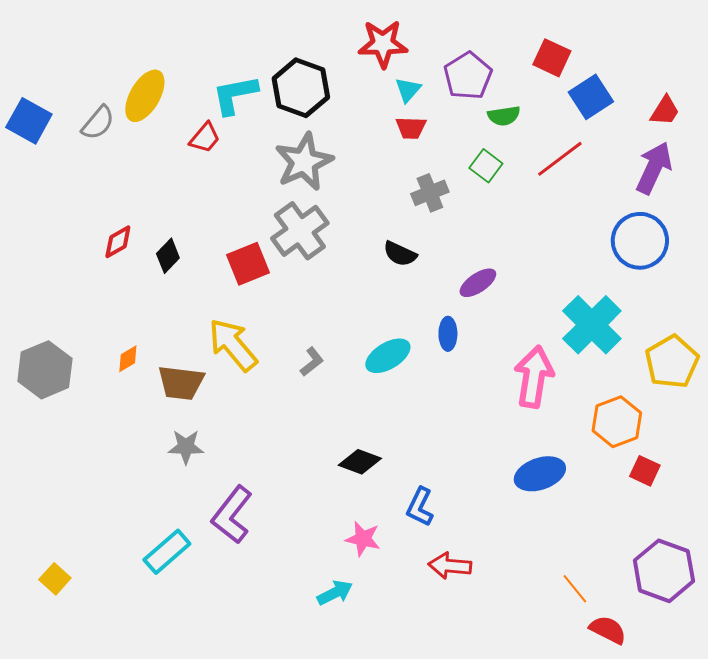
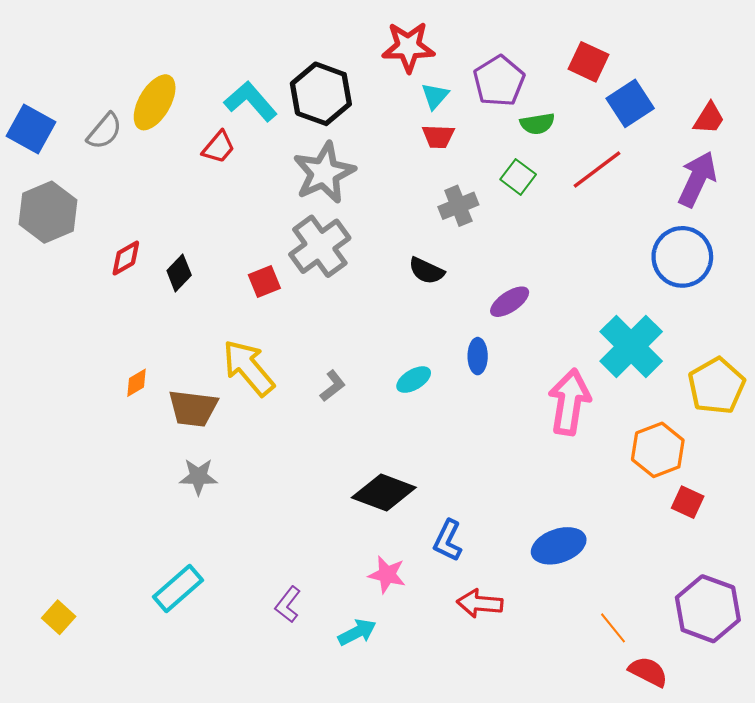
cyan L-shape: (235, 95) -> (251, 101), turned 60
red square: (248, 264) -> (264, 281), size x0.7
cyan ellipse: (388, 356) -> (414, 380), size x0.7
gray hexagon: (45, 370) -> (48, 212), moved
black diamond: (360, 462) -> (384, 493), size x1.4
blue ellipse: (540, 474) -> (559, 546), moved
purple L-shape: (232, 515) -> (288, 604), moved, size x0.6

